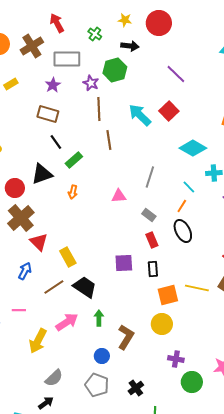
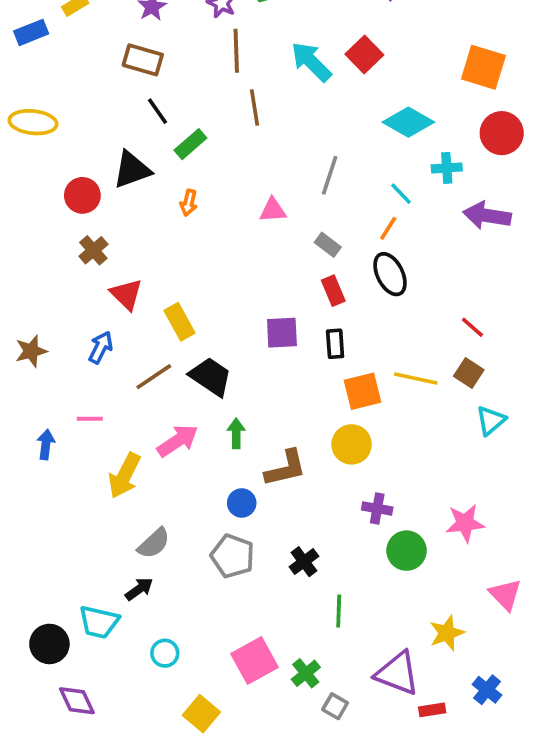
brown cross: (21, 218) -> (93, 250), size x0.6
brown L-shape: (126, 337) -> (286, 468), turned 45

